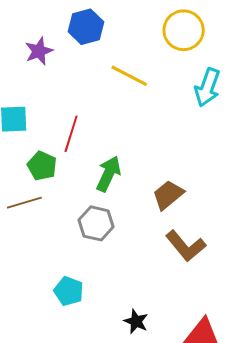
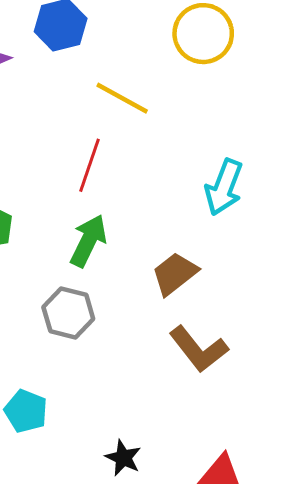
cyan arrow: (207, 87) -> (224, 187), moved
red line: (71, 134) -> (90, 165), moved

